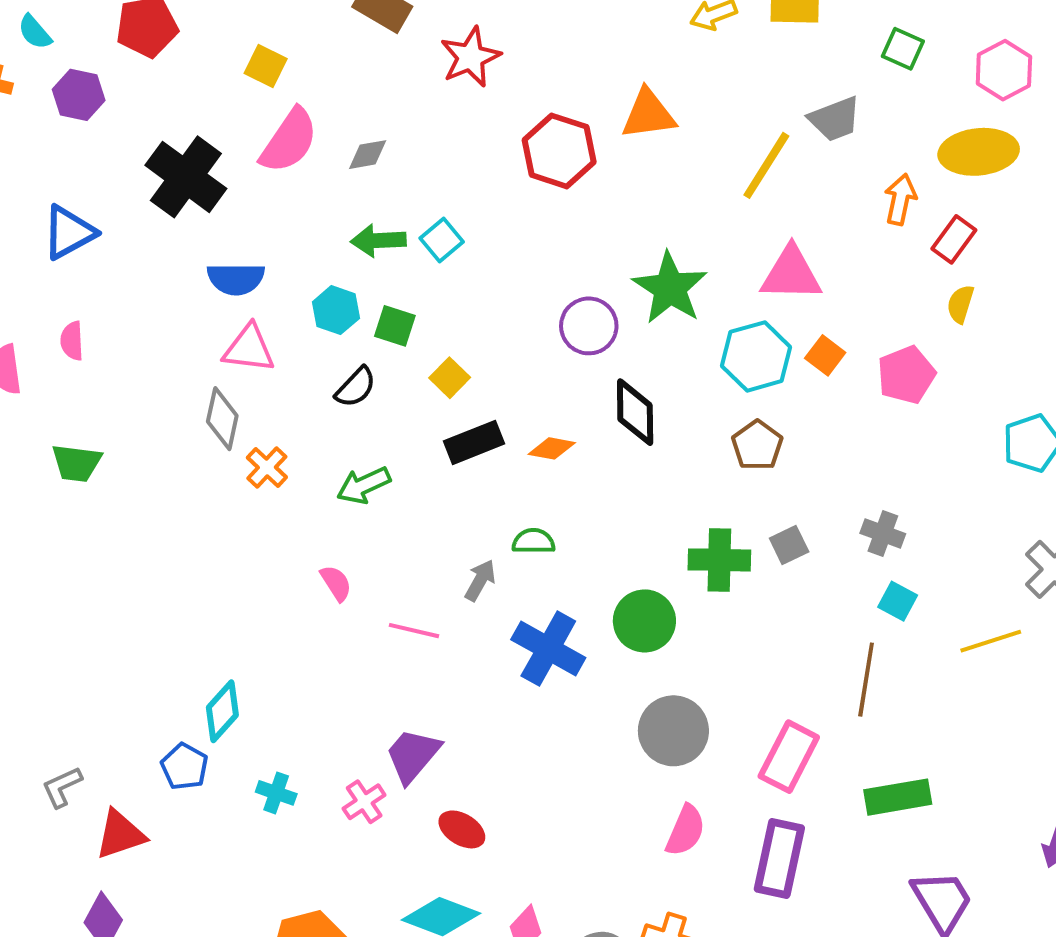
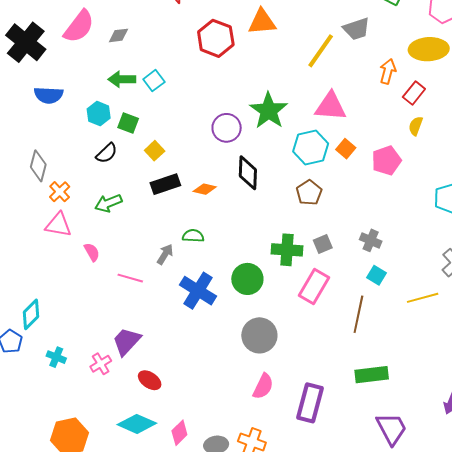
pink triangle: (249, 349) -> (58, 225), moved
pink rectangle: (789, 757) -> (314, 287), moved

